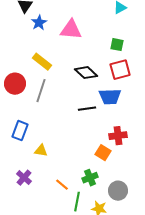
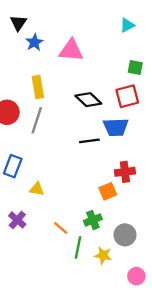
green square: (117, 45) -> (135, 68), moved
yellow rectangle: (42, 62) -> (38, 87), turned 42
orange square: (103, 153) -> (108, 191), turned 35

